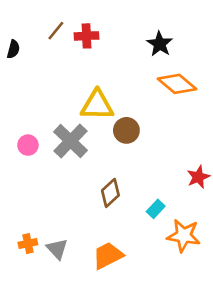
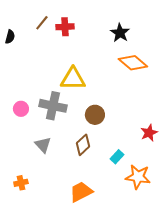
brown circle: (126, 130) -> (95, 115), moved
gray cross: (71, 141) -> (53, 106), turned -32
gray triangle: (57, 249) -> (43, 145), moved

